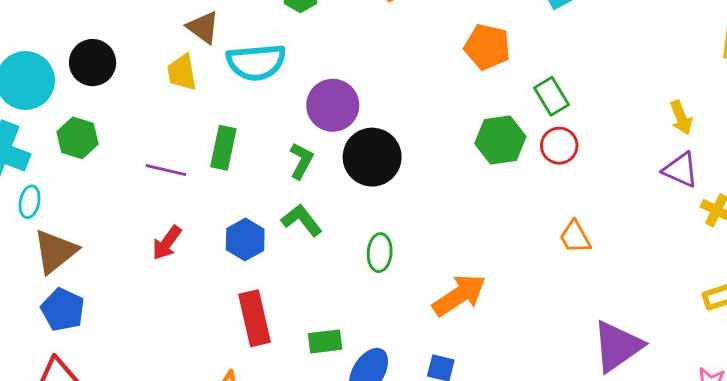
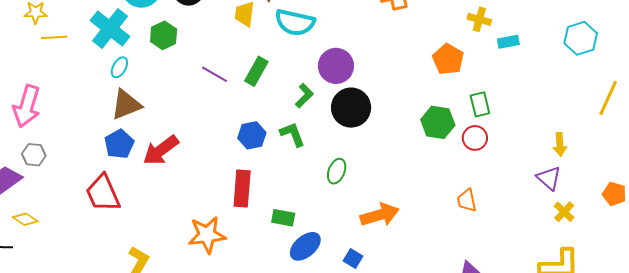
red arrow: (167, 243) -> (161, 150), moved, size x1.5

